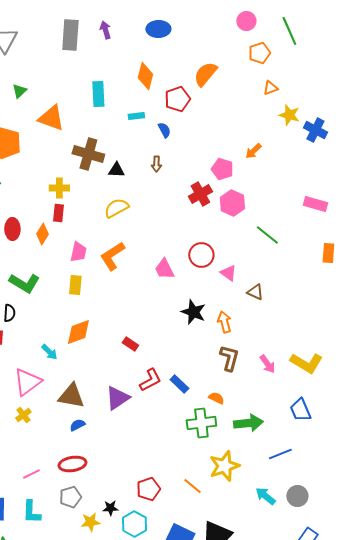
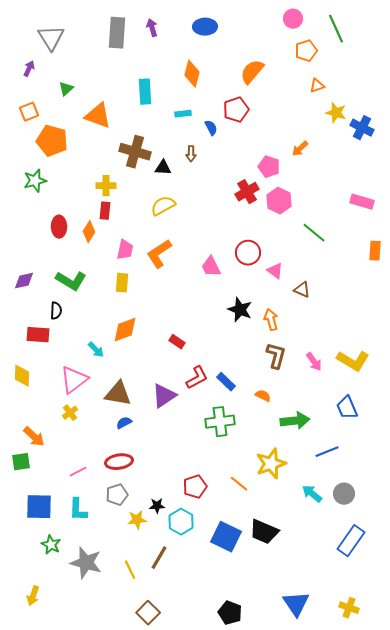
red pentagon: (177, 99) -> (236, 110), moved
brown arrow: (156, 164) -> (191, 154), moved
green cross: (201, 423) -> (220, 422), moved

